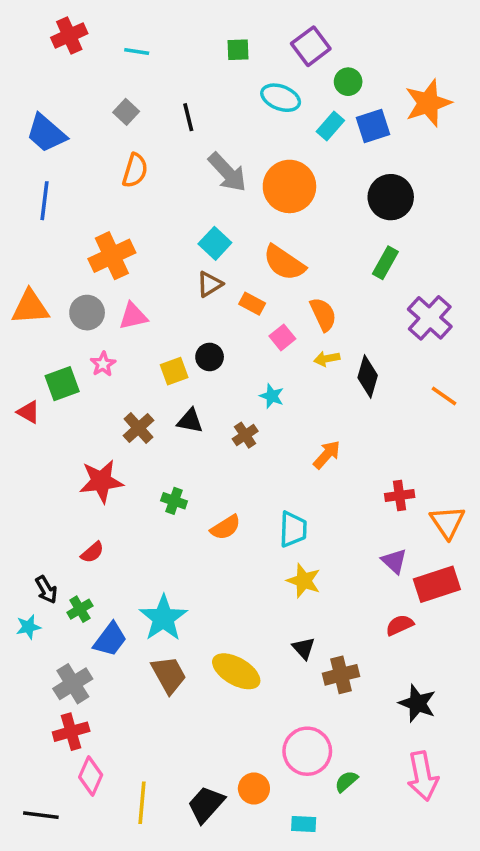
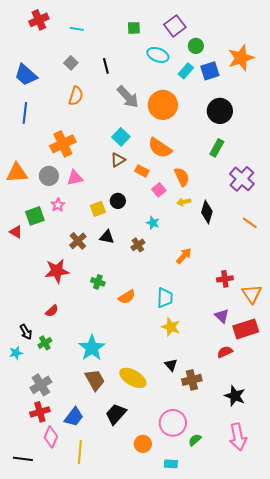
blue trapezoid: (110, 639) -> (74, 417), moved
black trapezoid: (206, 804) -> (116, 414), moved

